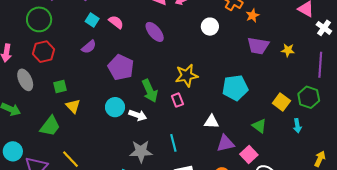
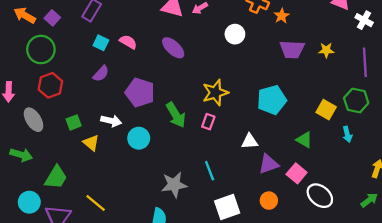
pink rectangle: (177, 100) -> (208, 122), turned 48
white arrow: (138, 115) -> (111, 121), moved
green trapezoid: (50, 126) -> (56, 177), moved

